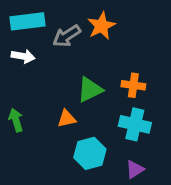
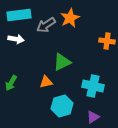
orange cross: (133, 85) -> (107, 41), moved
green arrow: (16, 120) -> (11, 83), turned -133

